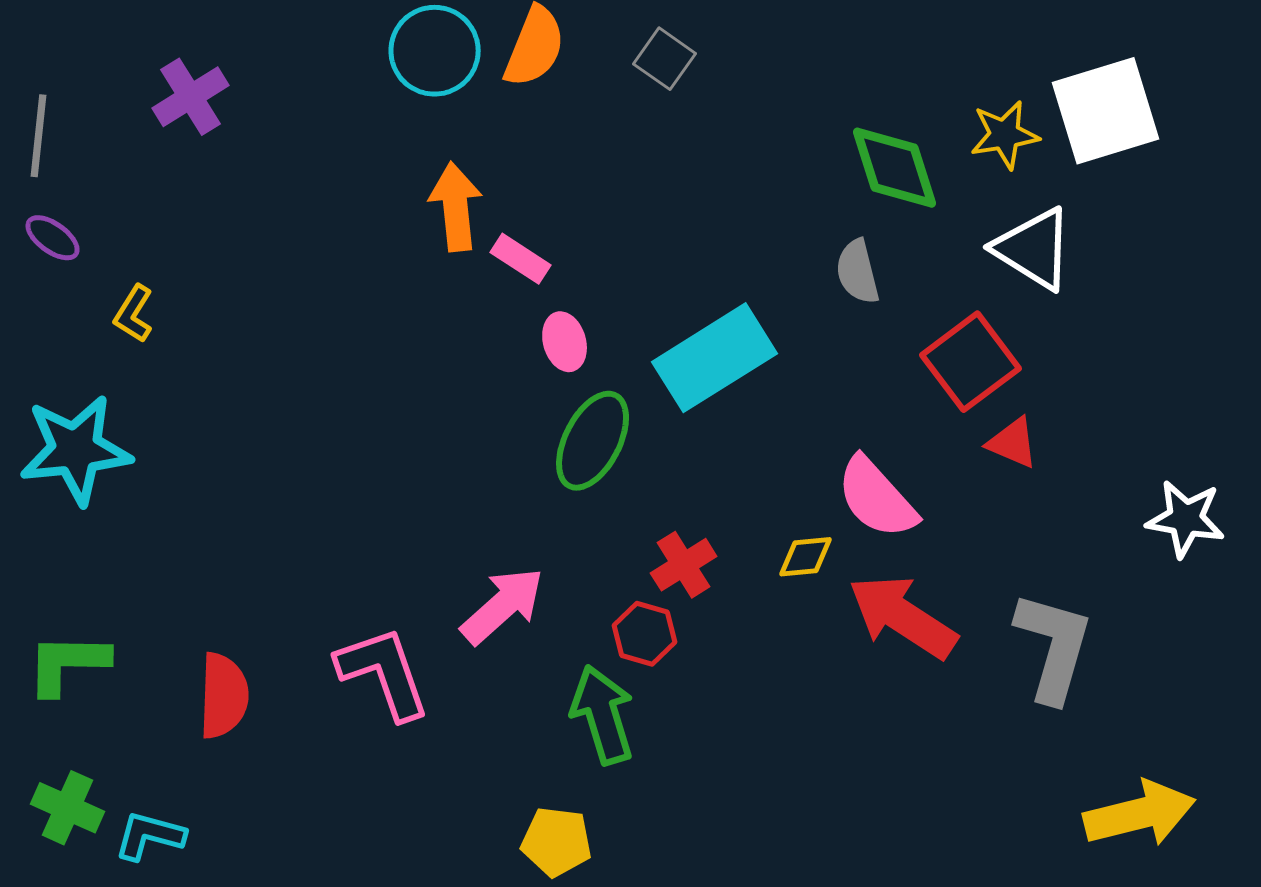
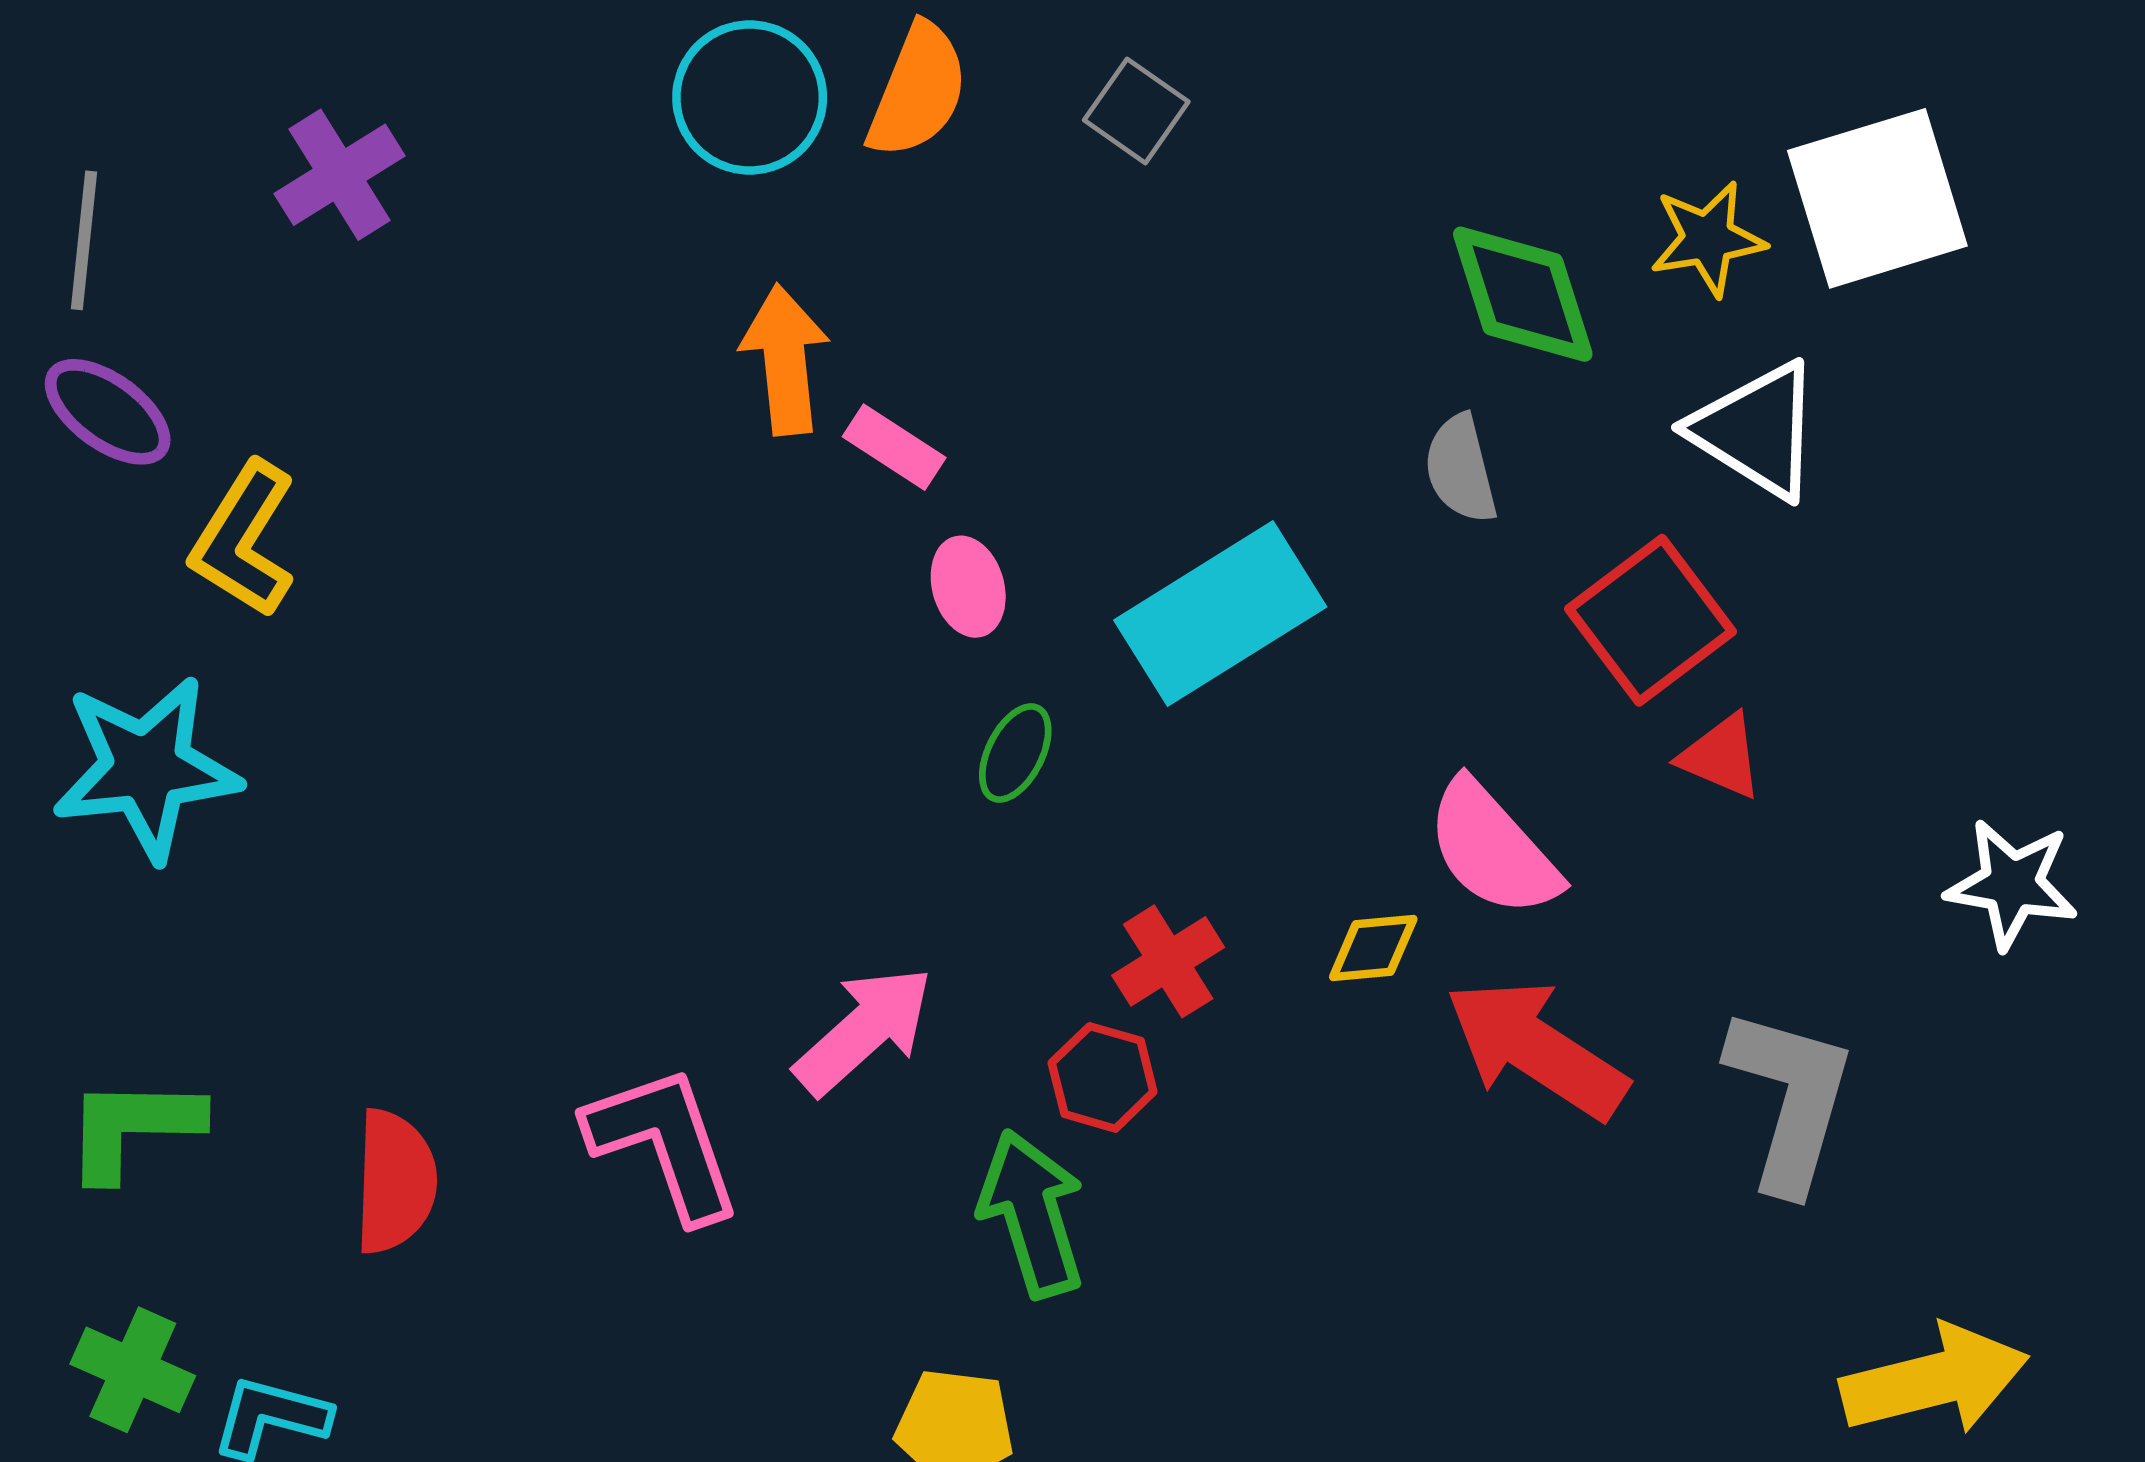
purple ellipse: (53, 238) -> (108, 412), size x1.4
yellow L-shape: (134, 314) -> (244, 540), size x1.6
green ellipse: (593, 441) -> (1015, 753), size x0.6

